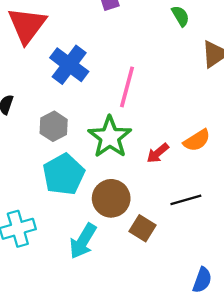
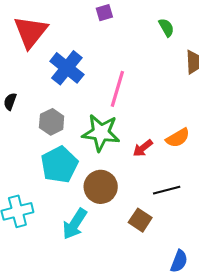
green star: (110, 137) -> (101, 133), turned -30
brown square: (143, 228) -> (140, 220), moved

